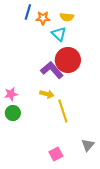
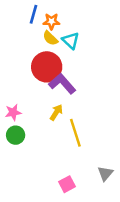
yellow semicircle: (67, 17) -> (50, 38), moved, turned 40
red circle: (68, 60) -> (47, 67), moved
yellow arrow: (47, 94) -> (56, 112), turned -72

